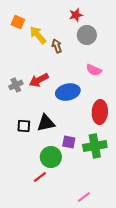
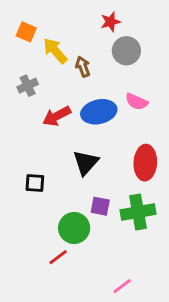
gray cross: (16, 85) -> (28, 86), moved
blue ellipse: (68, 92) -> (99, 112), moved
black triangle: (46, 123) -> (86, 163), moved, turned -36

